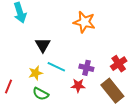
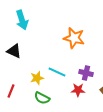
orange star: (84, 22) -> (74, 38), moved
black triangle: (43, 45) -> (14, 51), moved, turned -35

